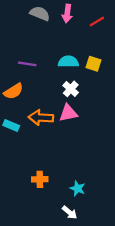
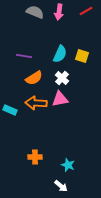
red line: (97, 22) -> (86, 11), moved
cyan semicircle: (68, 62) -> (60, 54), turned 114
orange semicircle: (13, 91) -> (34, 78), moved

